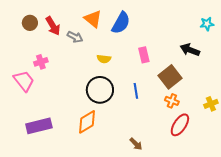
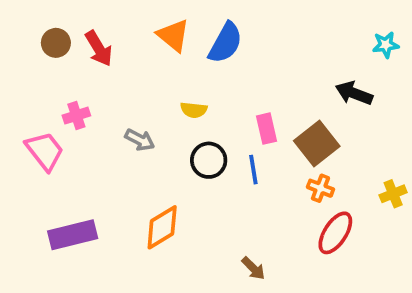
gray arrow: (75, 37) -> (140, 140), moved
pink rectangle: (144, 55) -> (266, 129), moved
black circle: (100, 90) -> (209, 160), moved, size x0.7

